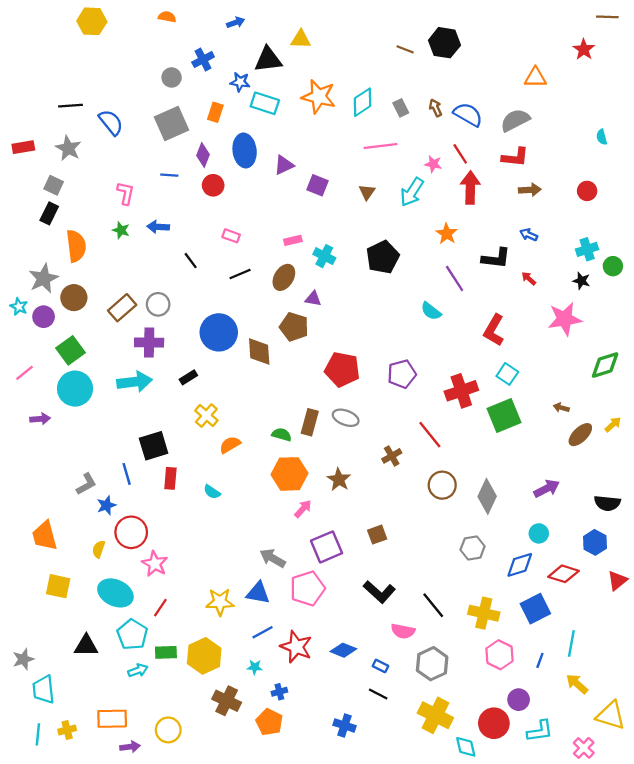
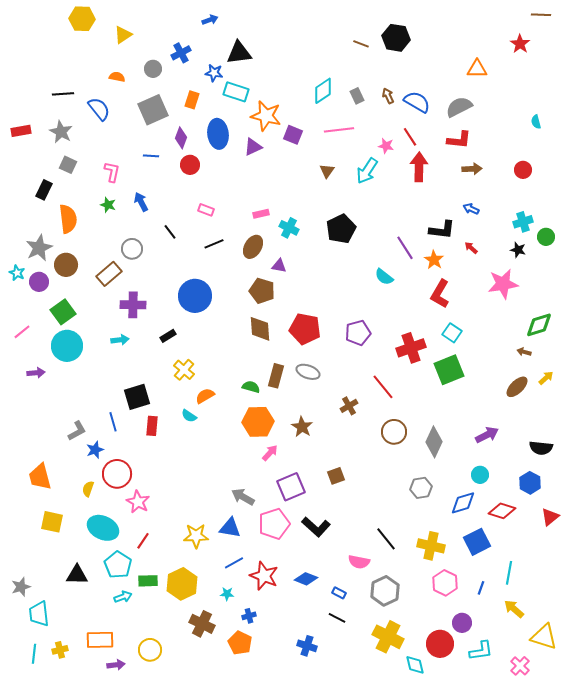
orange semicircle: (167, 17) -> (117, 77), moved
yellow triangle: (301, 39) -> (123, 35), moved, turned -36
orange star: (319, 97) -> (266, 116), moved
gray square: (54, 185) -> (68, 165), moved
purple square: (318, 185) -> (293, 135), moved
blue arrow: (158, 227) -> (141, 202), turned 60
orange star: (447, 234) -> (434, 260), moved
gray circle: (158, 304) -> (132, 249), moved
brown diamond: (259, 351) -> (260, 329), moved
cyan arrow: (135, 382) -> (120, 340), size x0.6
brown arrow: (561, 408) -> (524, 352), moved
cyan semicircle: (212, 492) -> (189, 416), moved
black L-shape: (379, 592) -> (316, 527), moved

